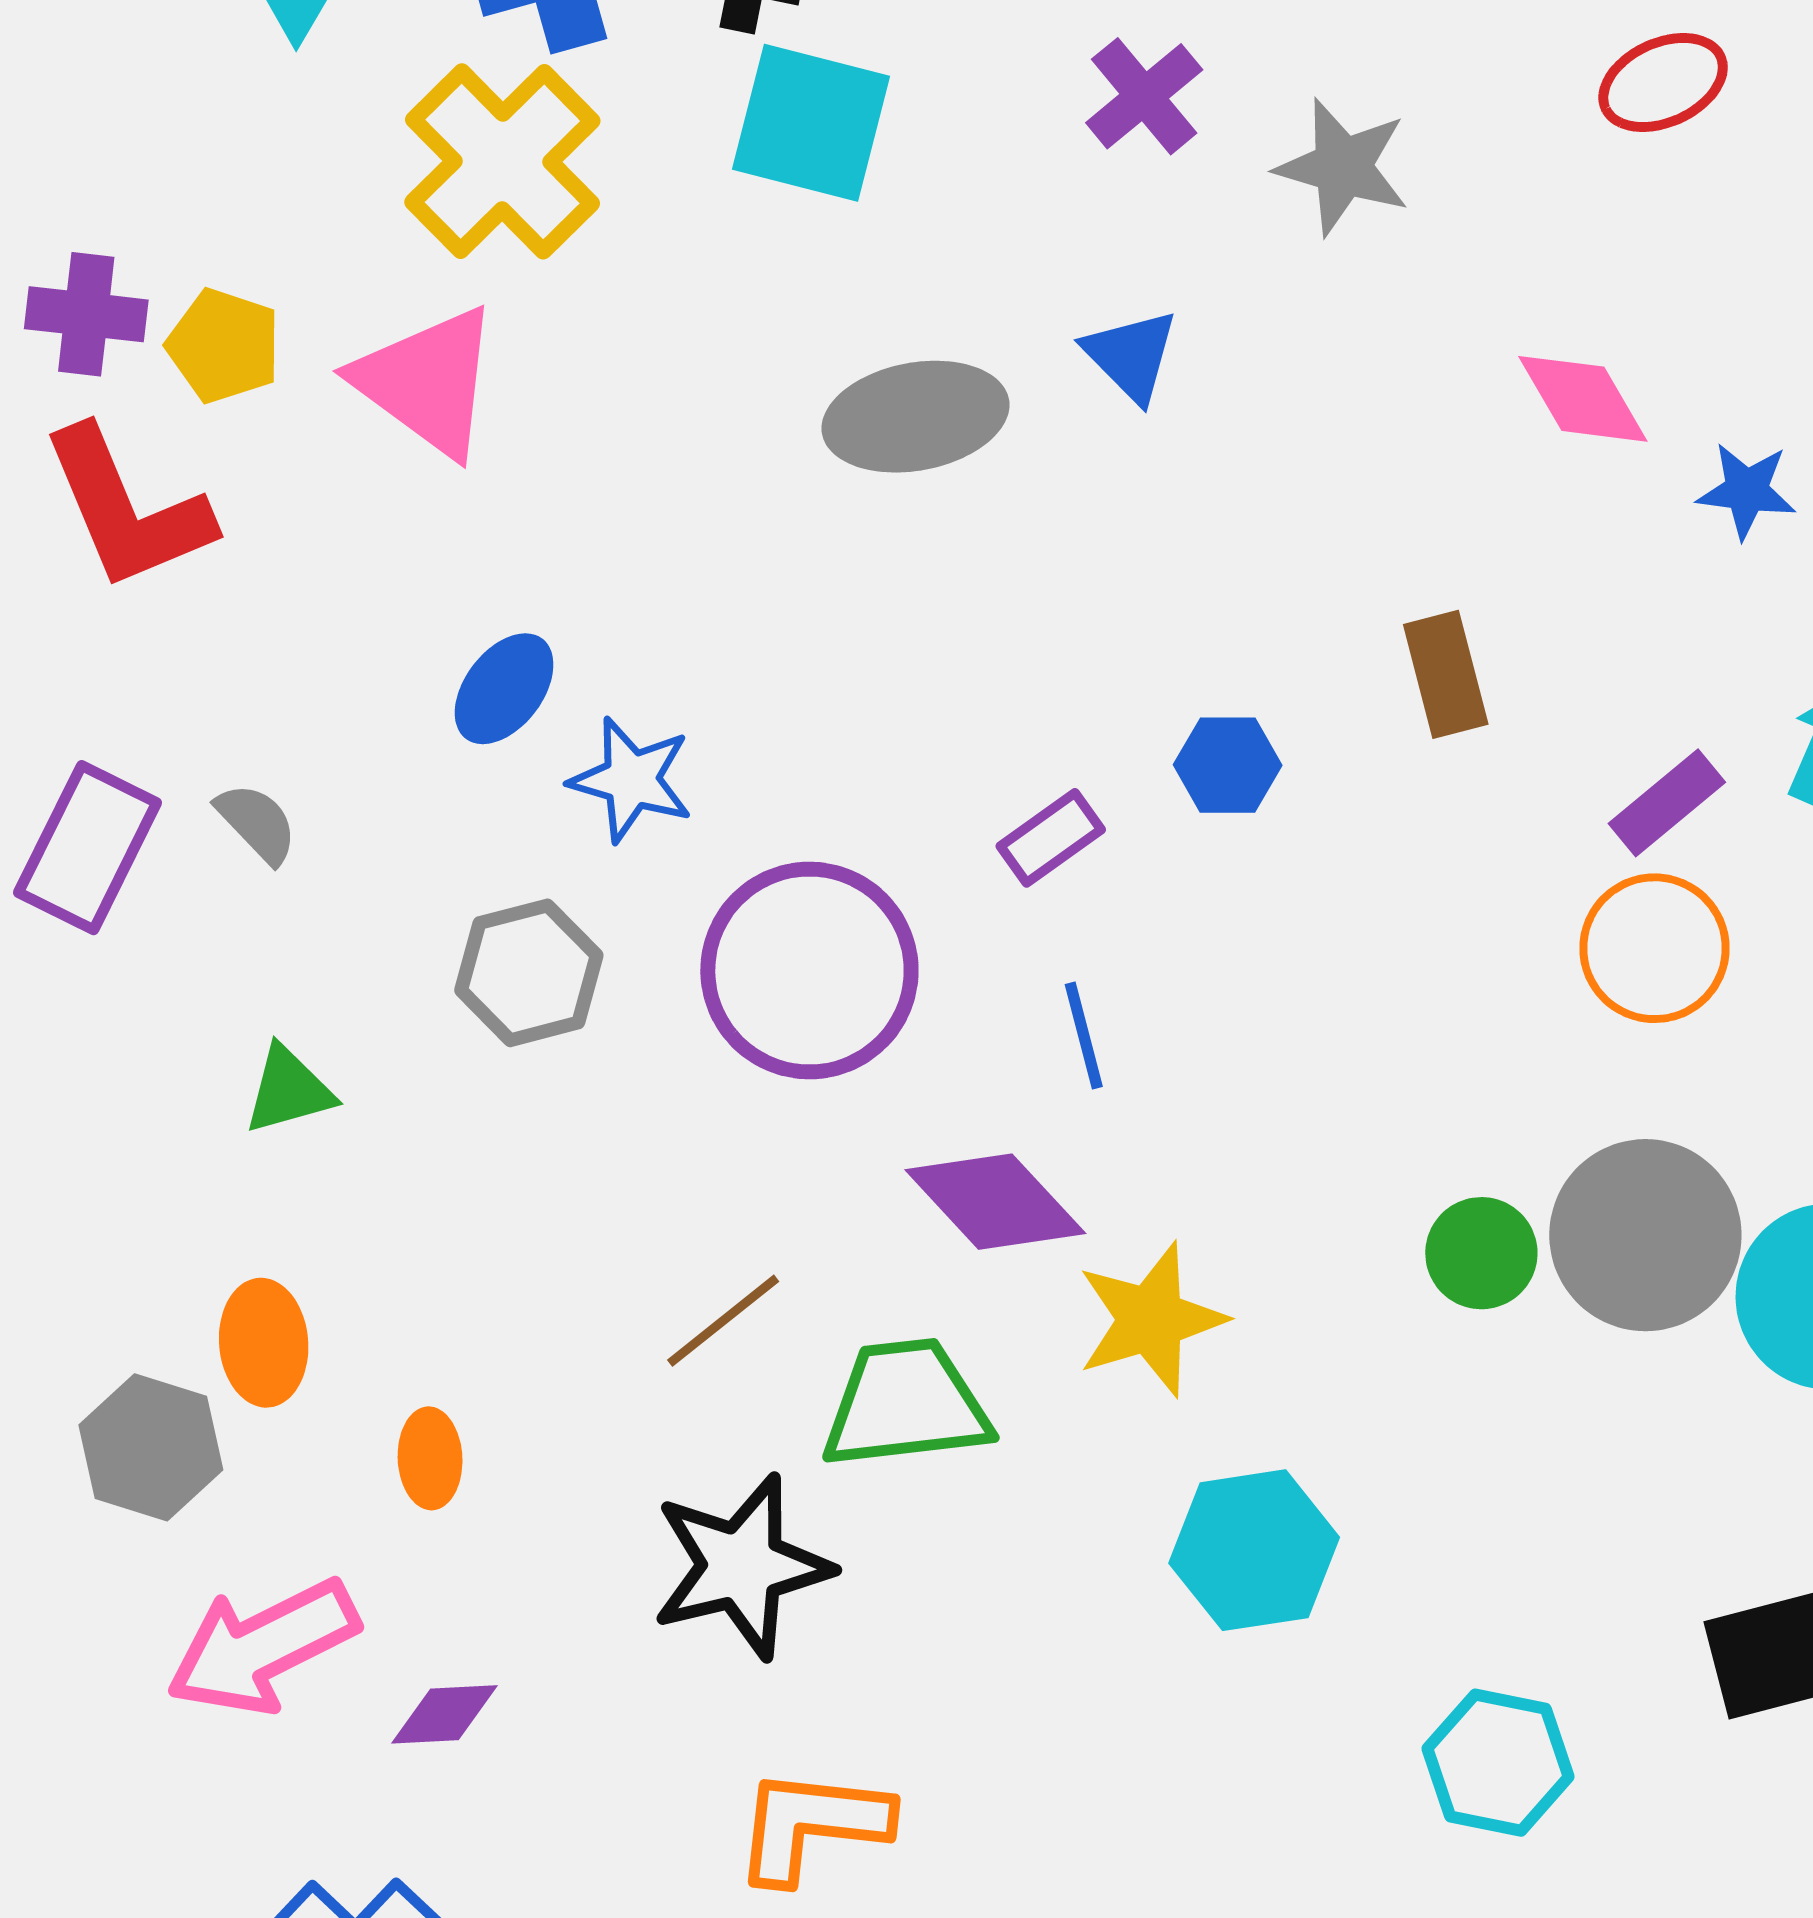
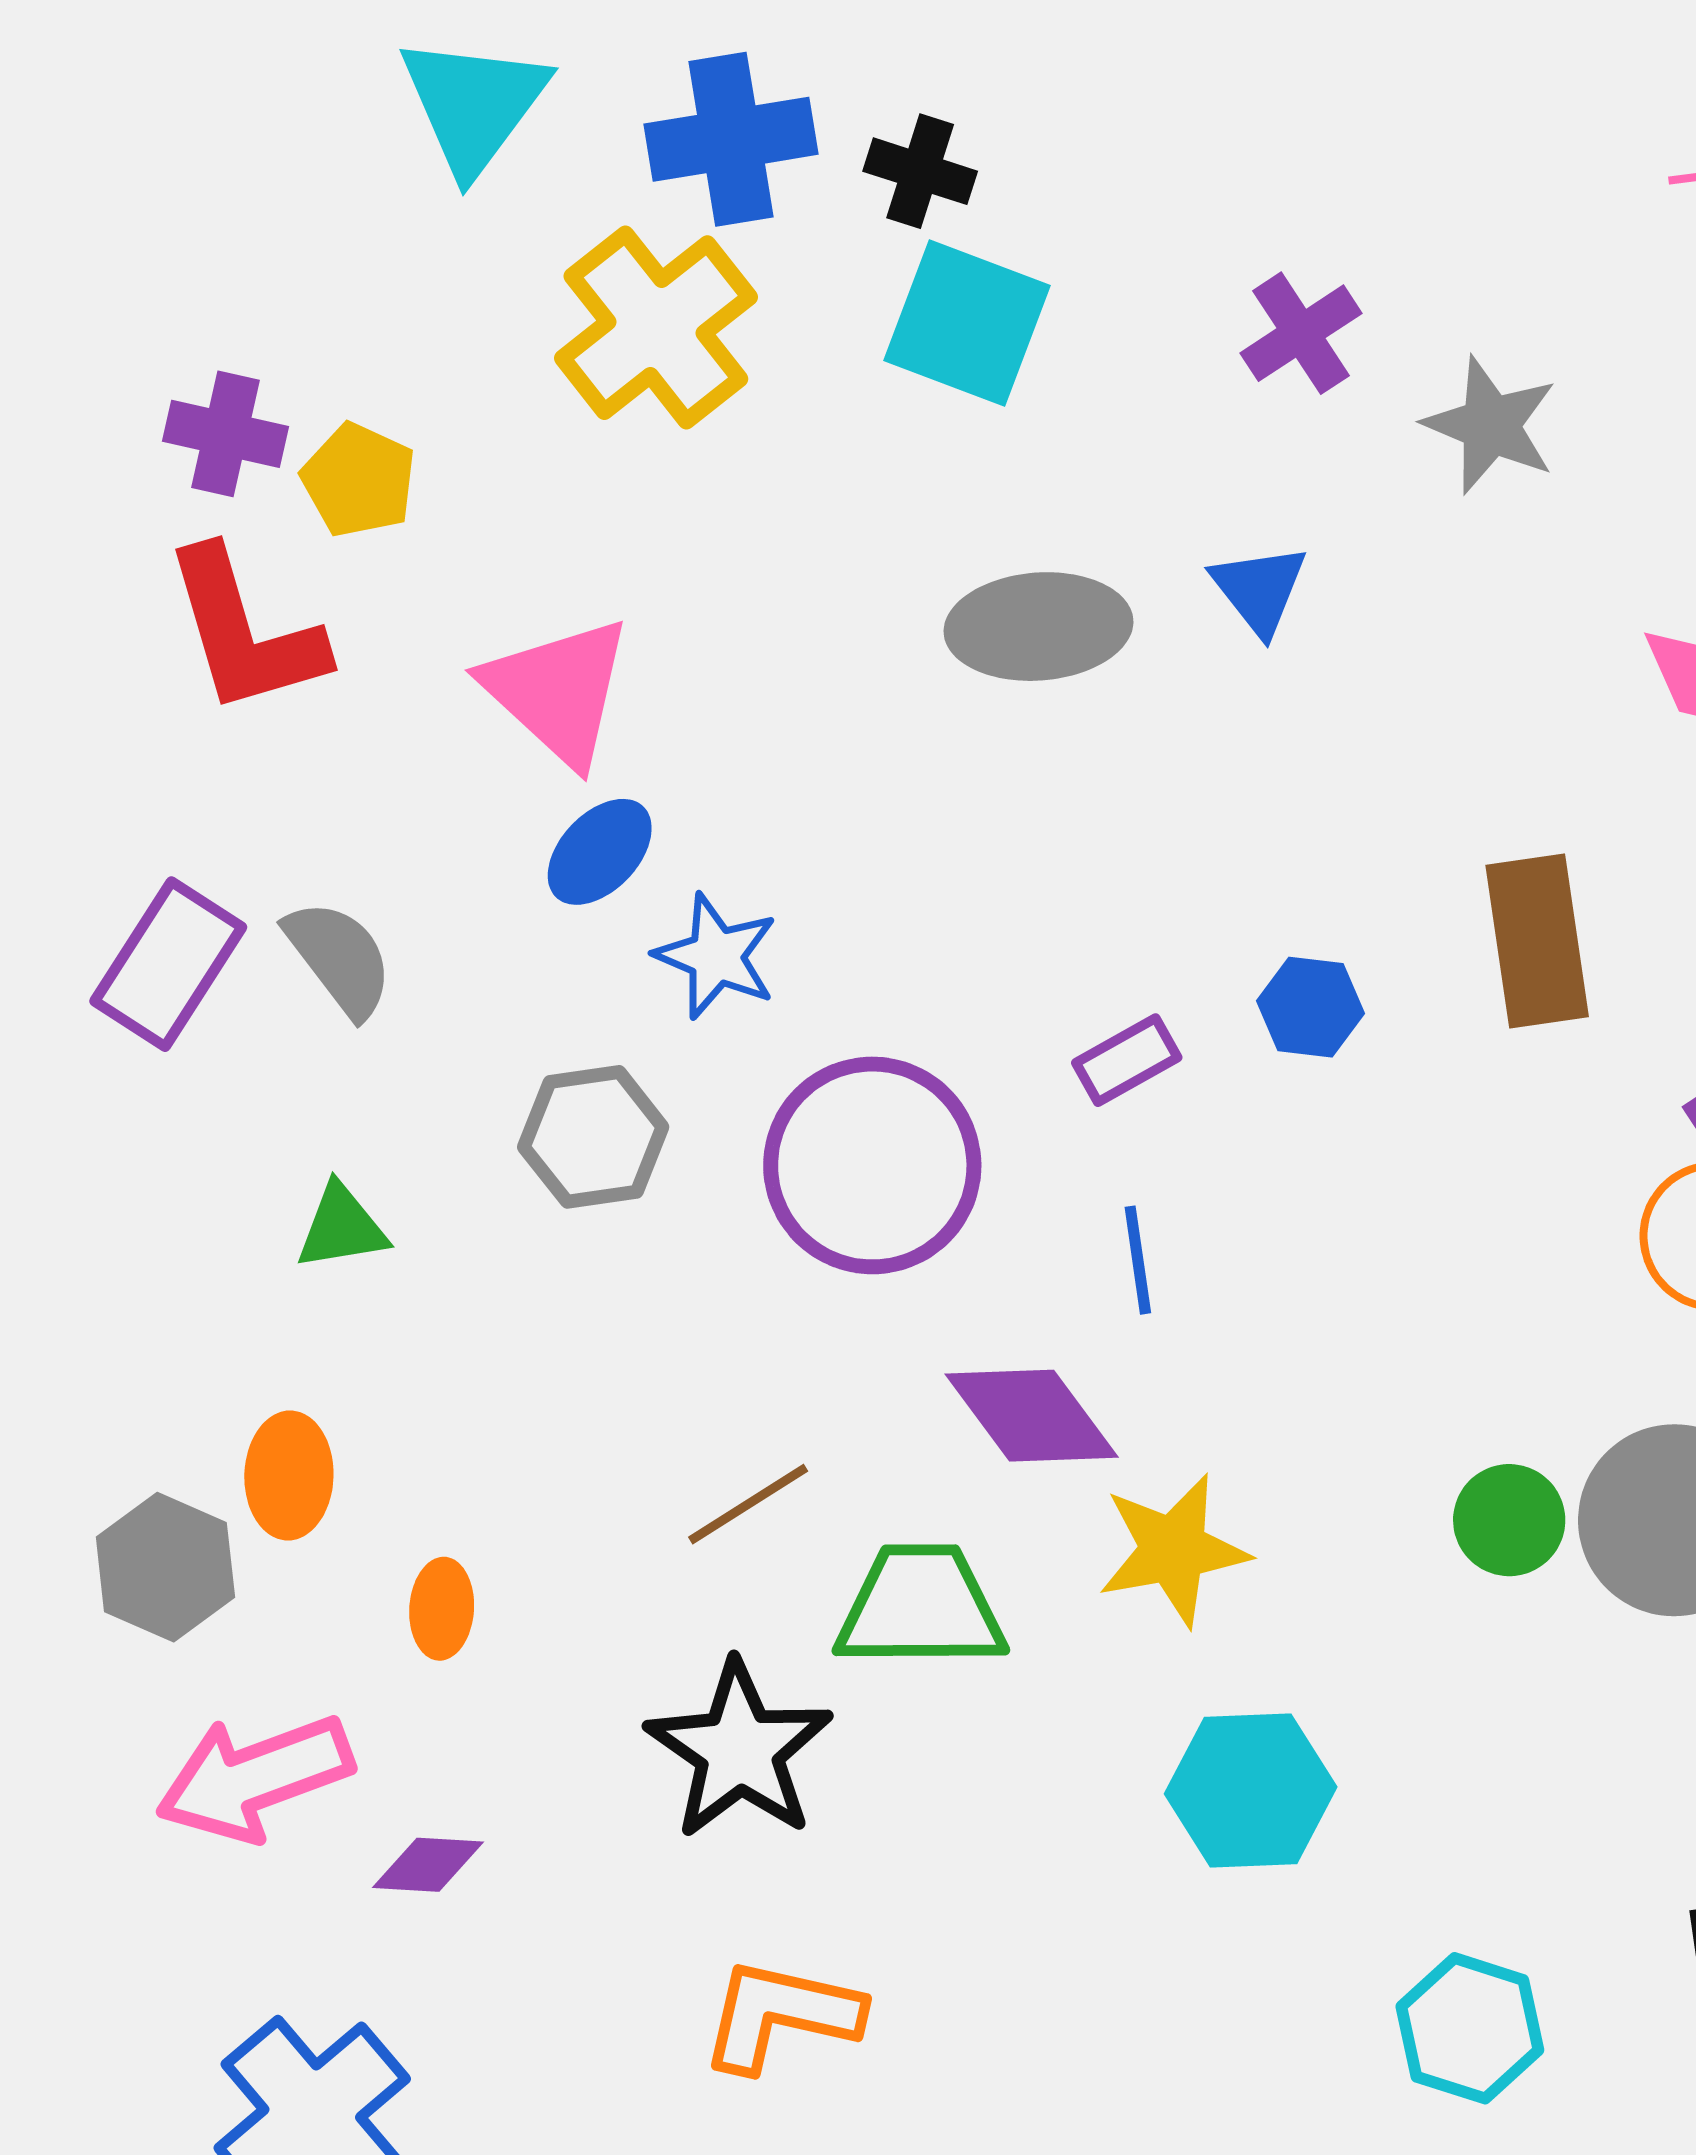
pink triangle: (427, 382) -> (558, 691), moved
brown rectangle: (1446, 674) -> (1537, 941), size x1.4
gray semicircle: (257, 823) -> (339, 958), size x1.4
black star: (741, 1566) -> (739, 1750), turned -30

